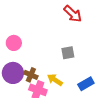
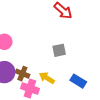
blue rectangle: (86, 84) -> (78, 81), turned 63

